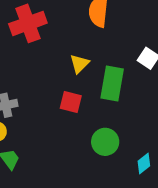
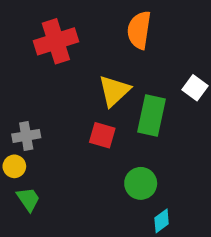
yellow triangle: (79, 64) -> (114, 91), size x1.4
cyan diamond: (144, 163) -> (162, 221), moved

